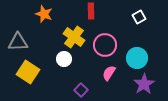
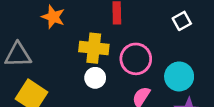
yellow cross: (74, 37) -> (94, 48), turned -30
white circle: (64, 59) -> (95, 78), moved

